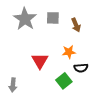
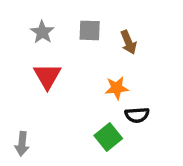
gray star: (25, 19) -> (42, 32), size x0.6
red triangle: (40, 61) -> (47, 76), moved

